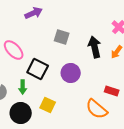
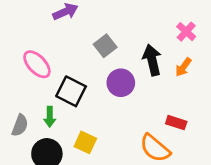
gray square: (62, 37) -> (105, 46), turned 35
purple circle: (71, 73) -> (121, 83), moved

